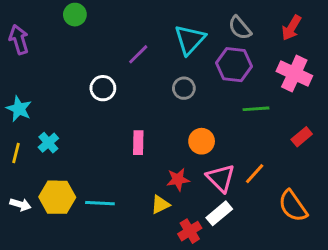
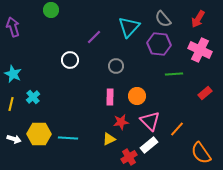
gray circle: (184, 88) -> (116, 66), moved
pink rectangle: (138, 143) -> (110, 97), moved
orange line: (255, 174) -> (177, 129), moved
orange semicircle: (293, 206) -> (201, 153), moved

